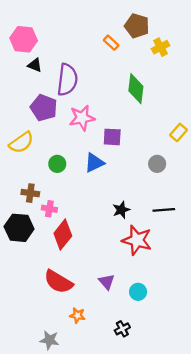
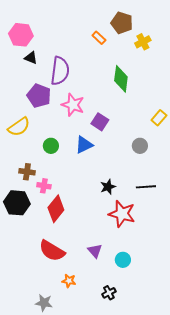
pink star: (82, 118) -> (73, 105), turned 30
purple square: (112, 137) -> (100, 122), turned 30

